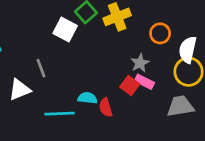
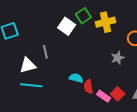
pink rectangle: (144, 82) -> (104, 96), moved
red square: (130, 85) -> (118, 94), moved
cyan line: (60, 114) -> (31, 85), moved

